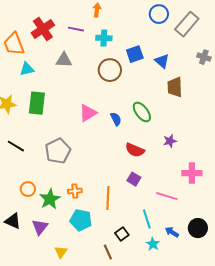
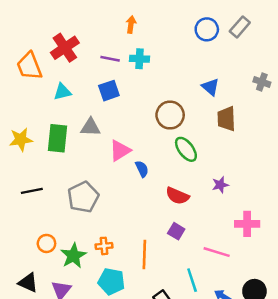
gray rectangle: (187, 24) -> (240, 27), moved, size x0.7
purple line: (76, 29) -> (110, 59), moved
blue square: (135, 54) -> (109, 91), moved
gray triangle: (64, 60) -> (91, 127), moved
cyan triangle: (27, 69) -> (62, 92), moved
brown circle: (110, 70) -> (170, 115), moved
blue semicircle: (116, 119) -> (142, 169), moved
black line: (16, 146) -> (32, 191), turned -42

